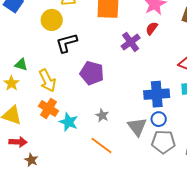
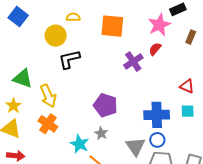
green triangle: (21, 64) -> (23, 78), size x1.5
purple pentagon: (92, 73) -> (105, 105), moved
yellow star: (11, 83) -> (13, 106), moved
cyan star: (69, 122) -> (79, 144), moved

